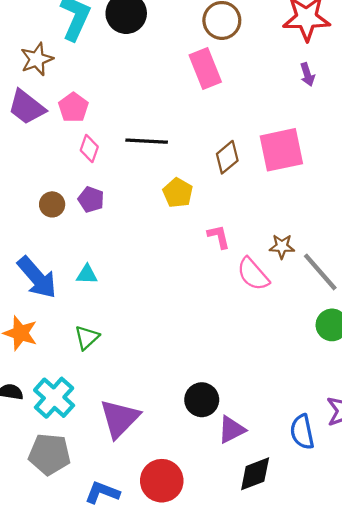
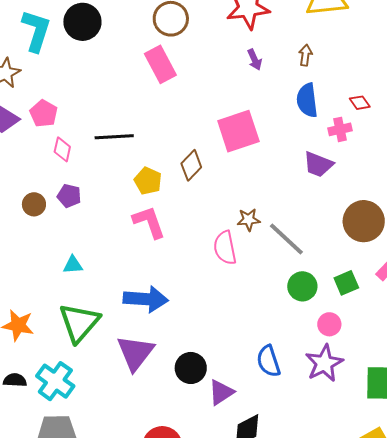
brown diamond: (227, 157) -> (191, 165), moved
pink L-shape: (219, 237) -> (149, 222), moved, size x1.5
pink semicircle: (253, 274) -> (225, 248), turned 36
blue arrow: (37, 277) -> (146, 299), moved, turned -39
green triangle: (87, 337) -> (79, 323), size x1.8
purple triangle: (120, 418) -> (135, 353), moved
blue semicircle: (302, 432) -> (268, 361), moved

